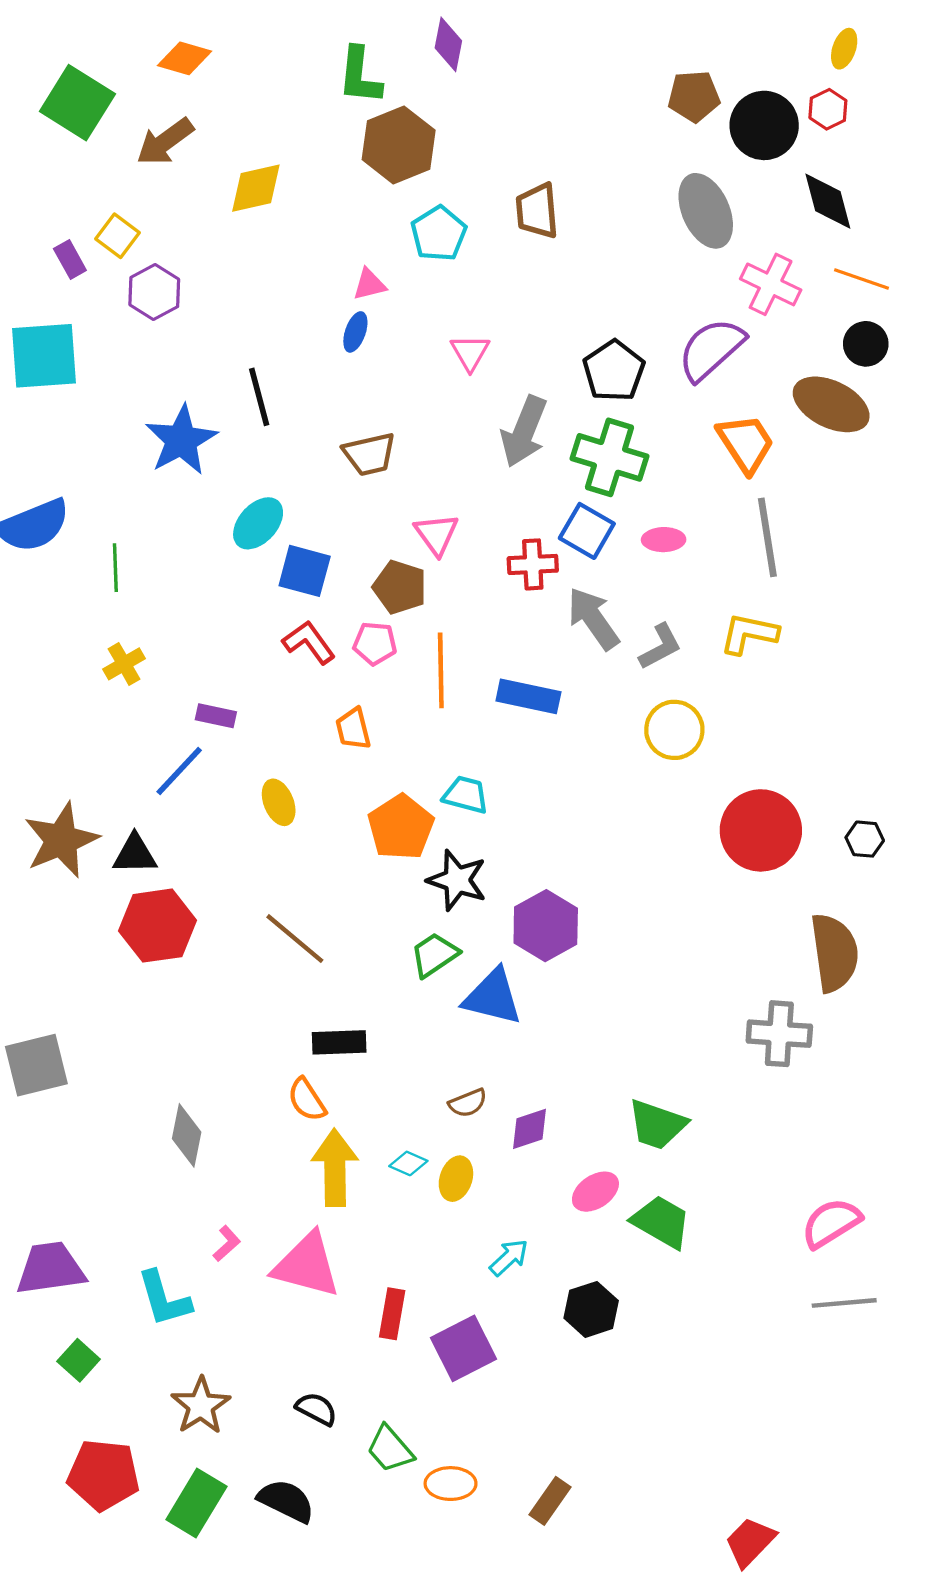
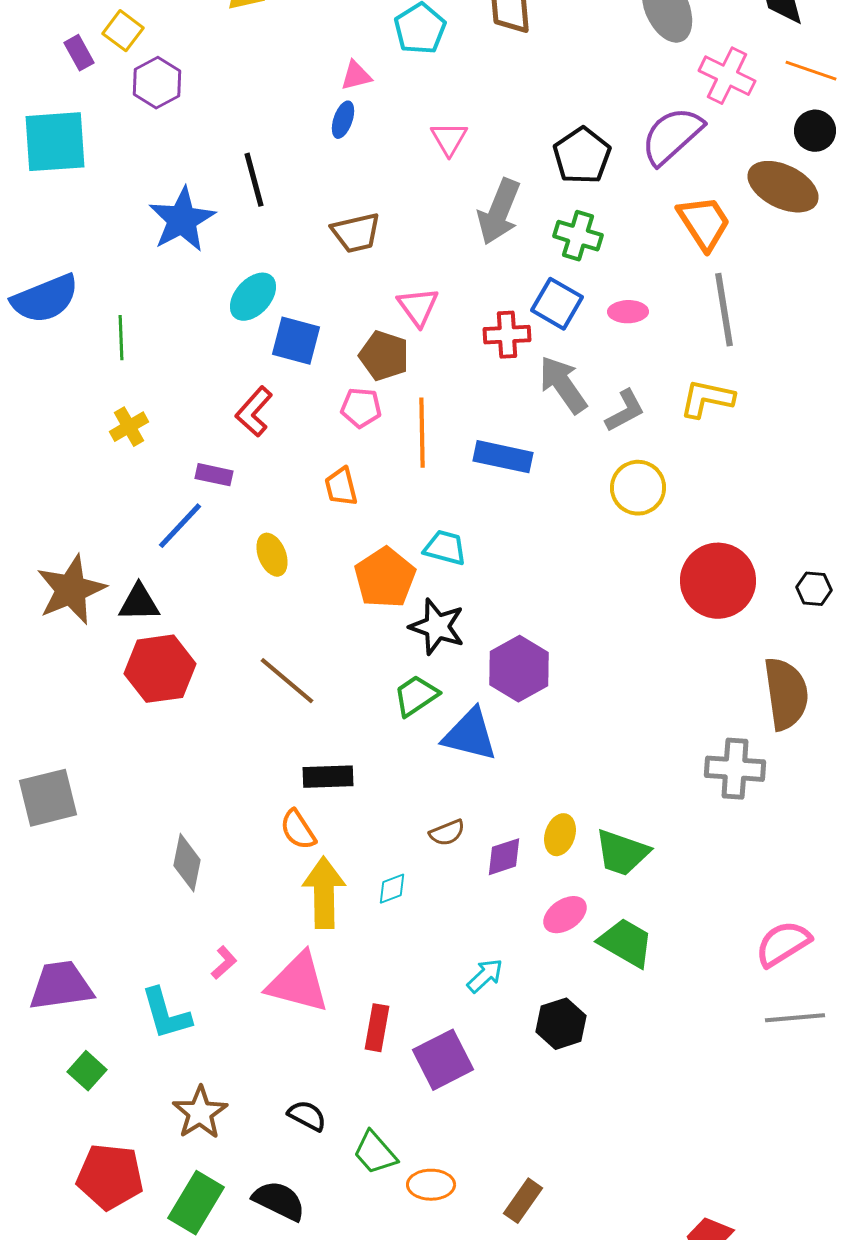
green cross: (609, 457) -> (578, 236), size x0.7
red L-shape: (309, 642) -> (254, 412), moved, turned -102
cyan diamond: (408, 1163) -> (392, 889), turned -44
yellow ellipse: (456, 1179) -> (560, 835), moved

